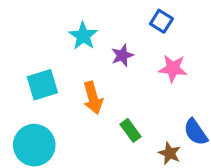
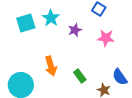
cyan square: (42, 85) -> (26, 23), moved
orange arrow: (93, 98) -> (51, 66), moved

